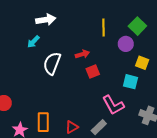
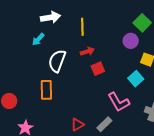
yellow line: (103, 27) -> (82, 27), moved
cyan square: (131, 82) -> (136, 79), turned 35
orange rectangle: (43, 122) -> (46, 90), moved

